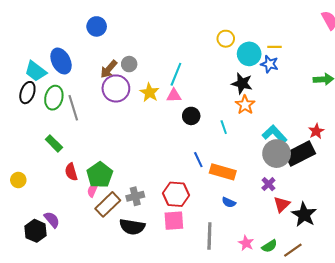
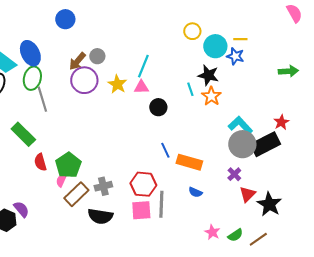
green ellipse: (54, 98) -> (32, 78), moved
cyan line: (224, 127) -> (190, 89), moved
green rectangle: (54, 143) -> (23, 134), size x1.4
gray line: (209, 236) -> (161, 204), moved

